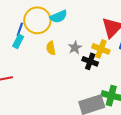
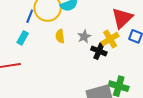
cyan rectangle: (18, 41) -> (23, 38), moved
yellow cross: (101, 49) -> (110, 39), turned 36

